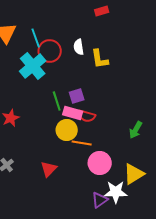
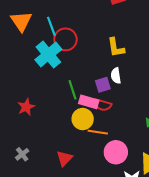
white semicircle: (79, 47) -> (116, 76), moved
purple square: (77, 96) -> (103, 85), moved

